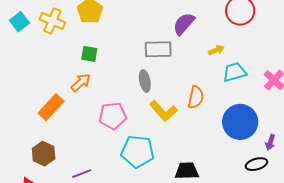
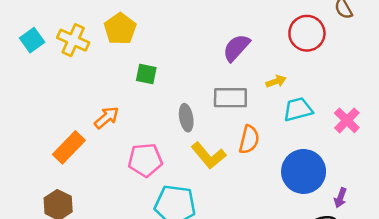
gray rectangle: (158, 49) -> (230, 98), moved
green square: (89, 54) -> (146, 74), moved

